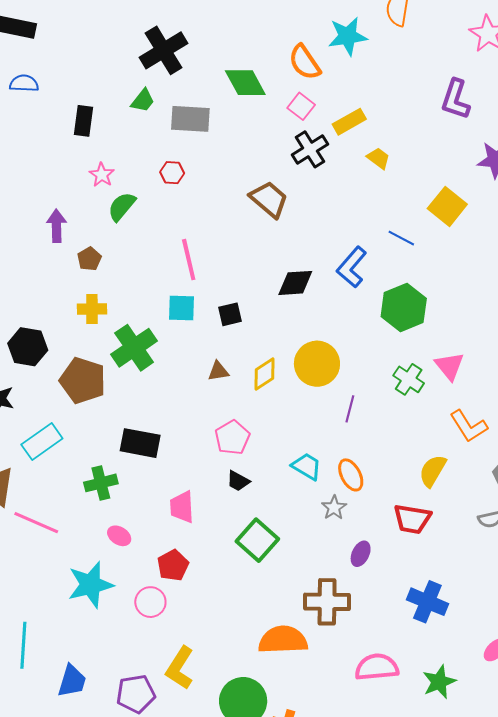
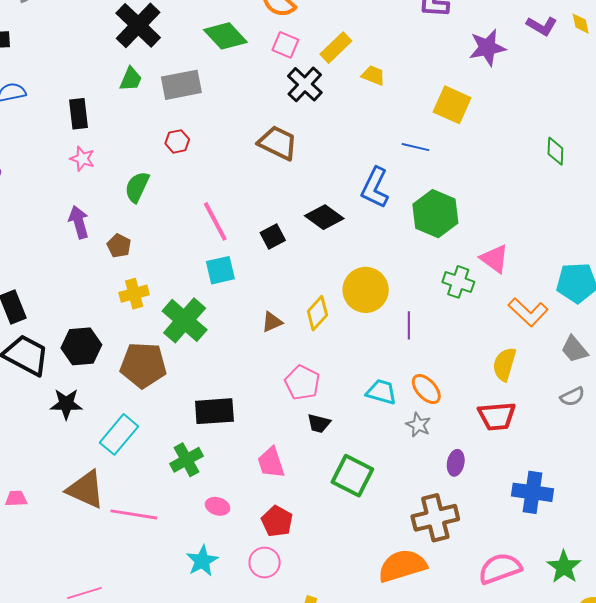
pink star: (102, 175) -> (82, 159), moved
black diamond: (295, 283) -> (324, 217), turned 54
black square: (230, 314) -> (273, 237), moved
cyan star: (91, 585) -> (202, 561), size x0.7

